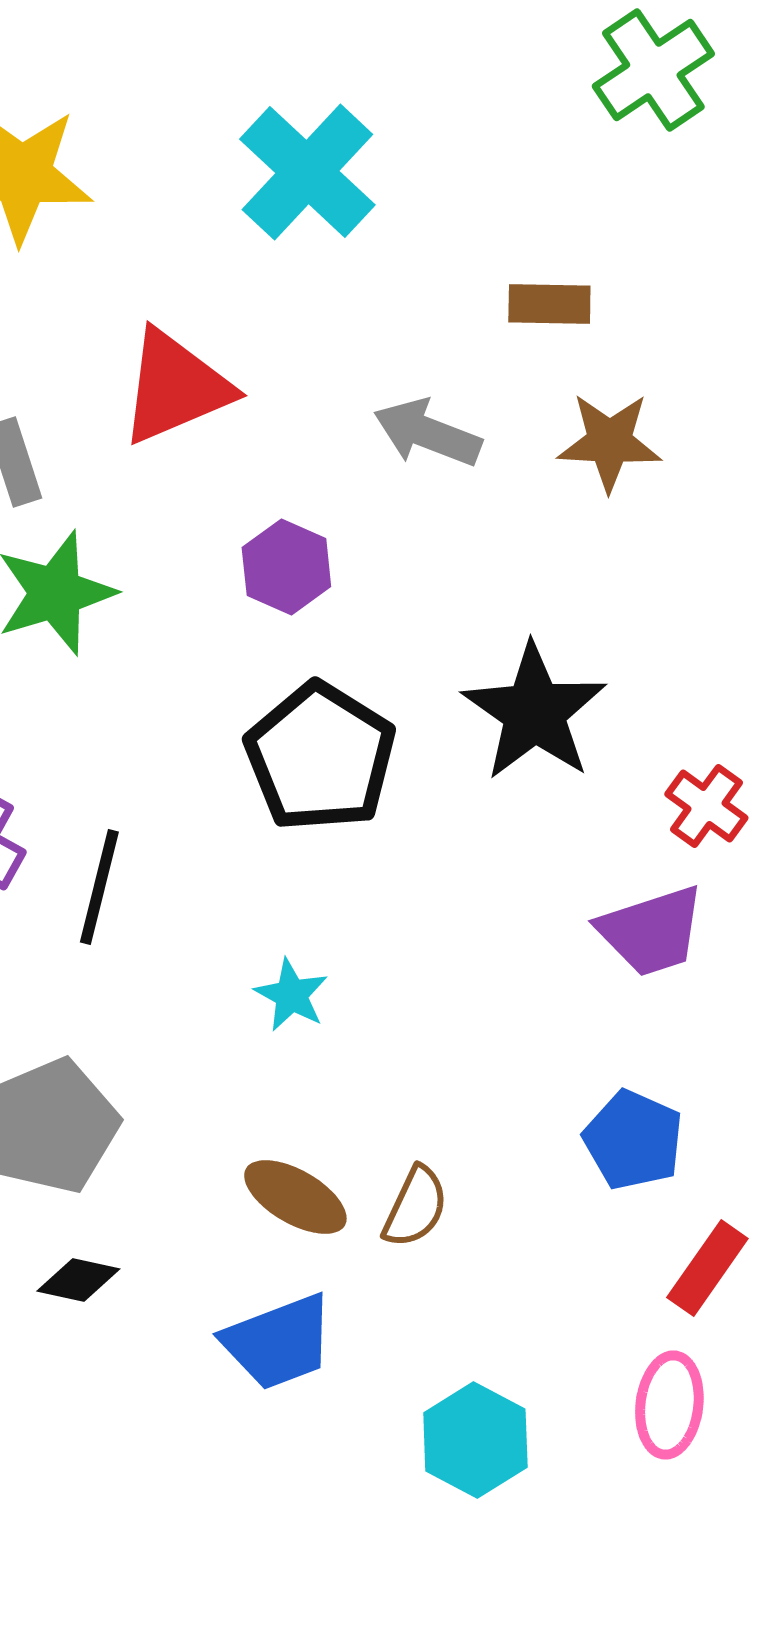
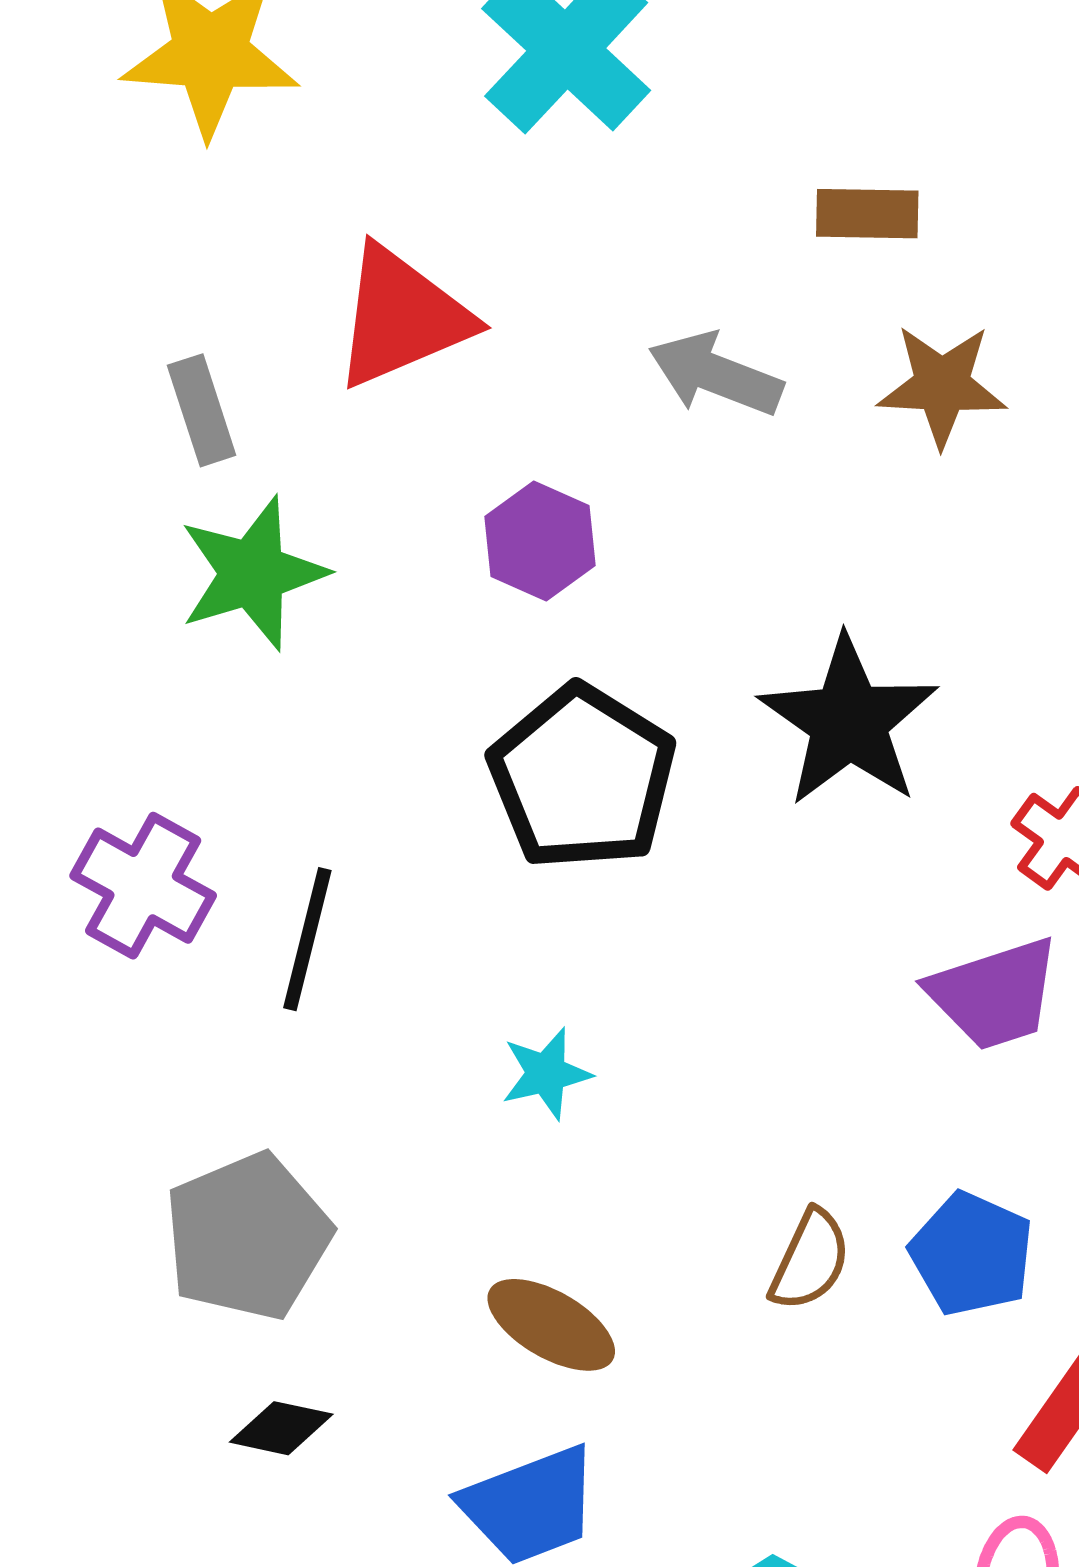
cyan star: (291, 995) -> (546, 1074), turned 30
brown semicircle: (415, 1207) -> (810, 1260), moved

